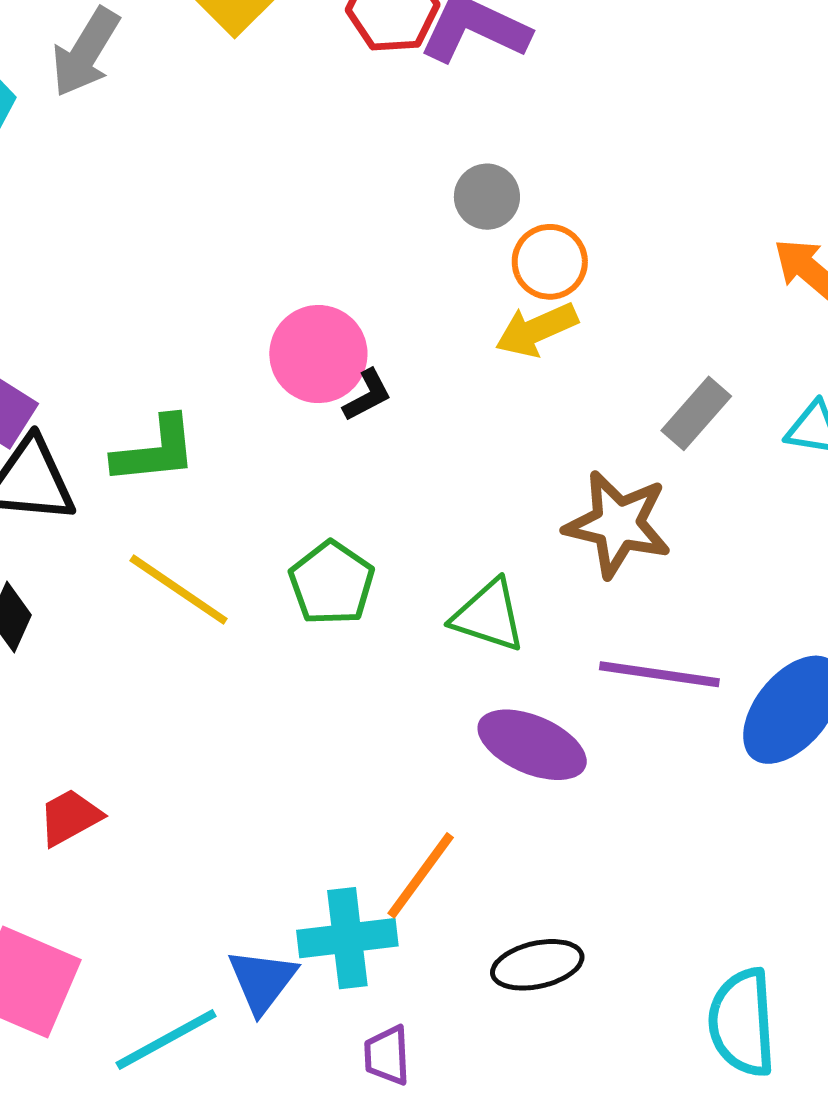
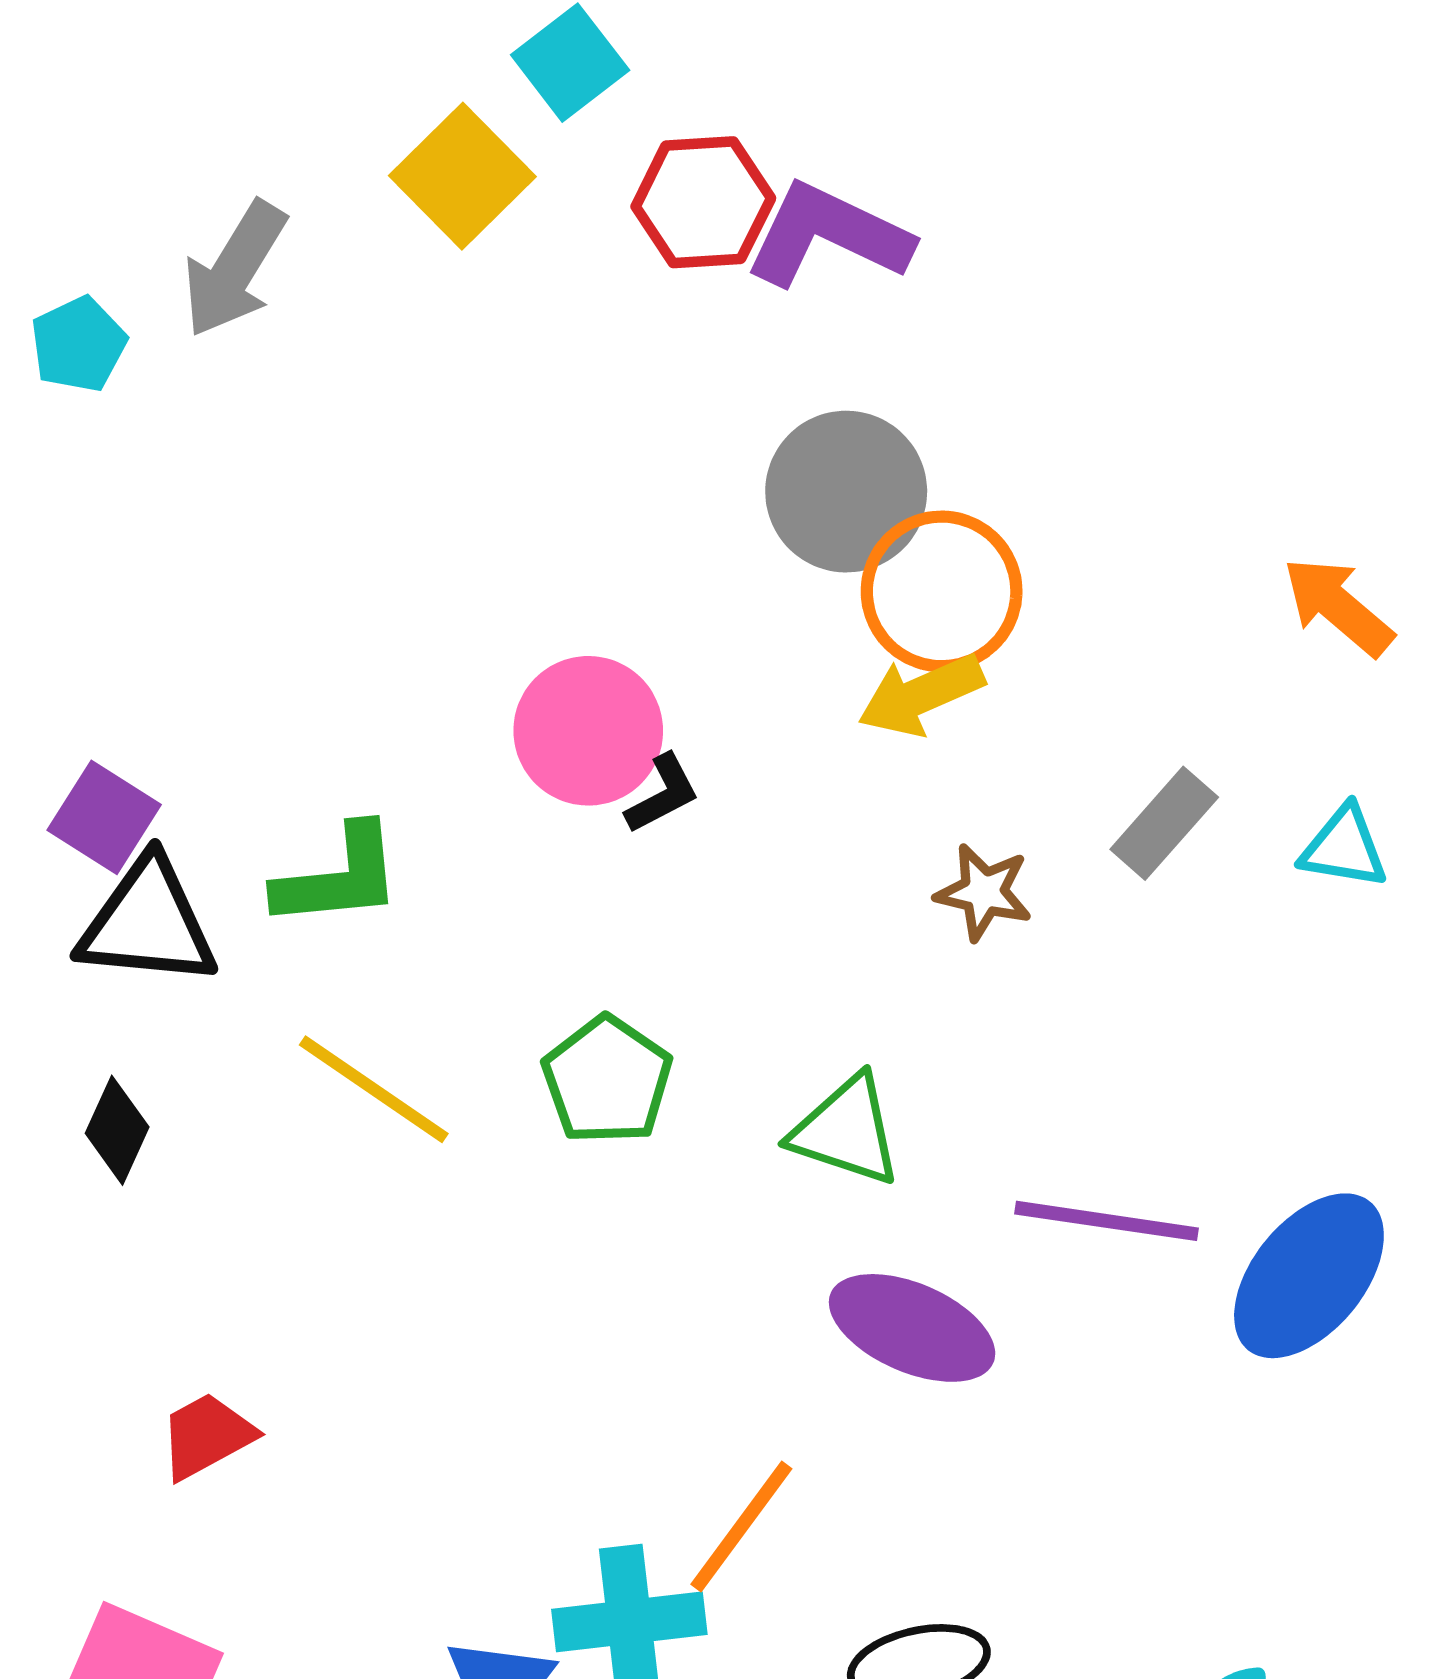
gray circle: (487, 197) -> (846, 492), size x1.6
orange circle: (550, 262) -> (942, 591), size x1.4
brown star: (618, 524) -> (984, 892), moved, size x0.6

